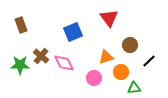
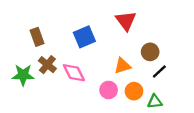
brown rectangle: (21, 25) -> (37, 37), moved
black line: (149, 61) -> (159, 72), moved
orange circle: (121, 72) -> (134, 91), moved

